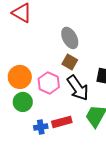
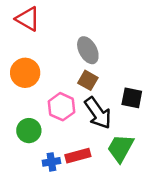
orange circle: (20, 77) -> (25, 73), moved

